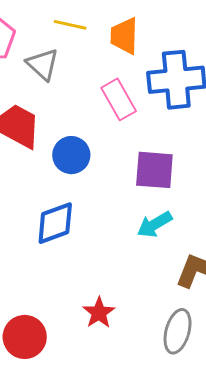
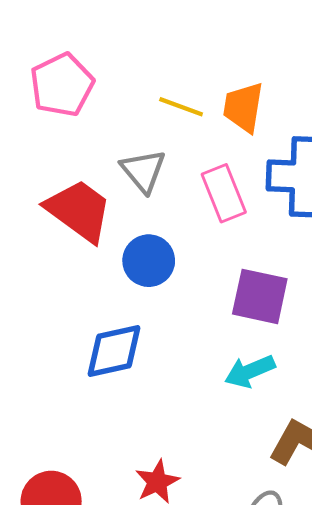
yellow line: (70, 25) -> (181, 107), moved
gray triangle: (43, 64) -> (143, 171), moved

